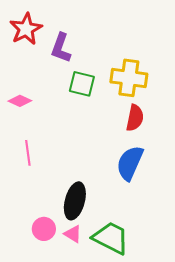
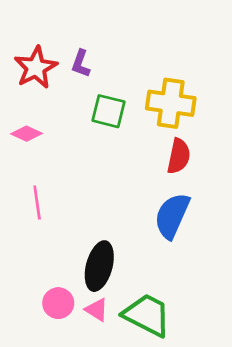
red star: (26, 29) -> (36, 68), moved
purple L-shape: (61, 48) -> (81, 64), size x0.7

